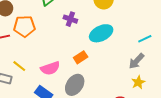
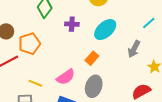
gray arrow: (136, 61) -> (134, 49), moved

